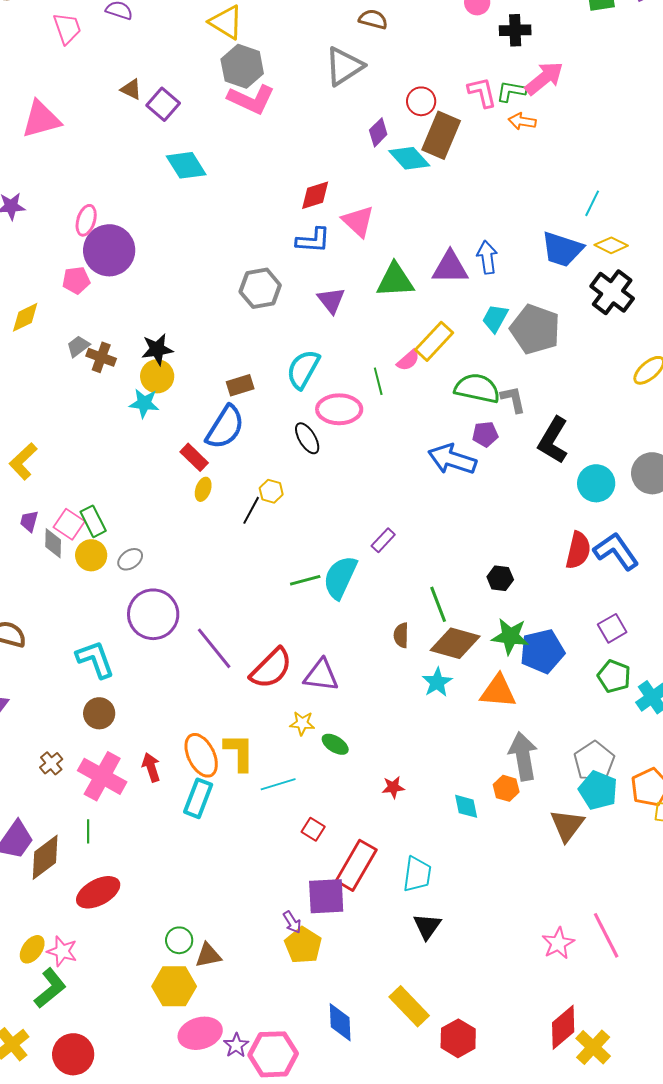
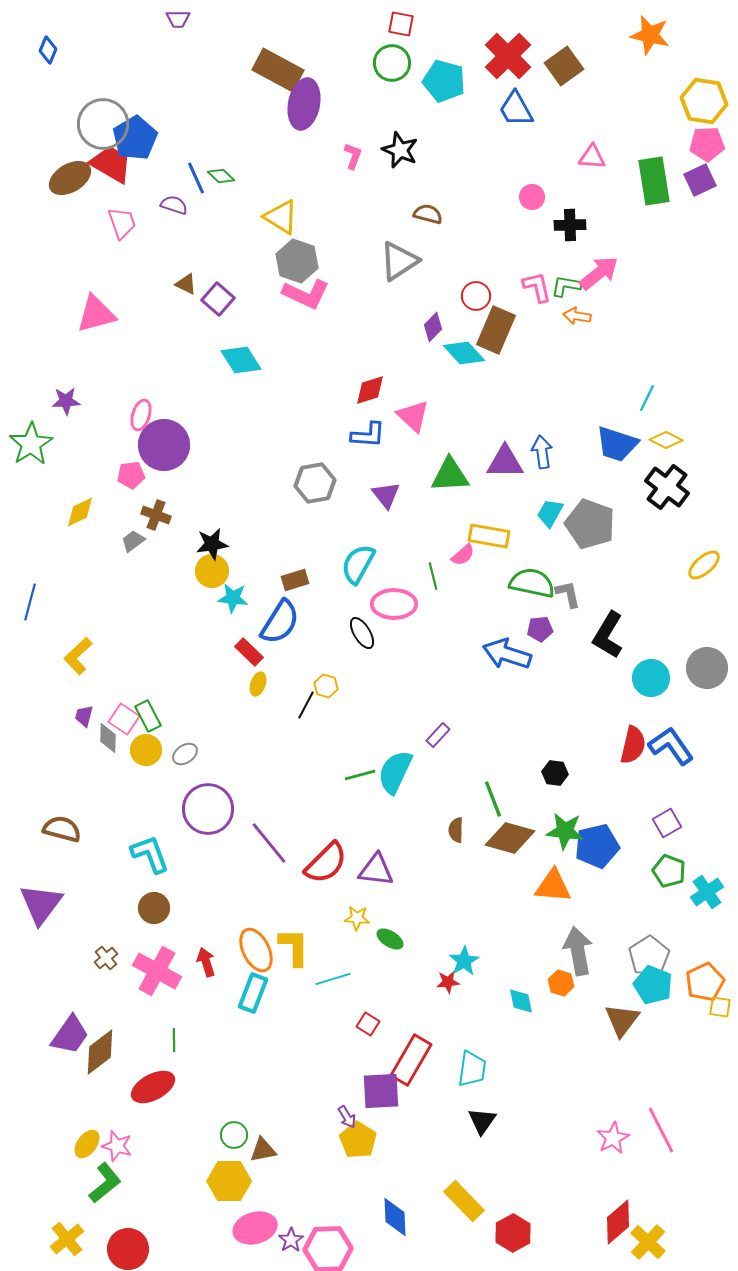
yellow rectangle: (434, 341) -> (489, 536), turned 57
brown cross: (101, 357) -> (156, 515), moved
cyan star: (144, 403) -> (233, 598), moved
cyan star: (437, 682) -> (464, 961), moved
green line: (88, 831) -> (174, 1040), moved

